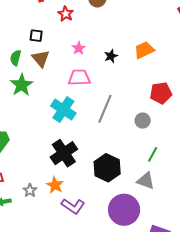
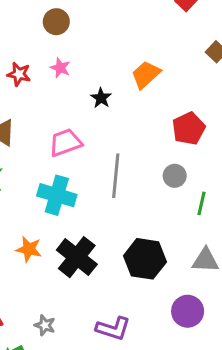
red star: (66, 14) -> (19, 74), moved
pink star: (79, 48) -> (60, 68), moved
green line: (153, 154) -> (201, 203), moved
orange star: (55, 185) -> (29, 249), moved
purple circle: (124, 210) -> (188, 311), size x0.7

